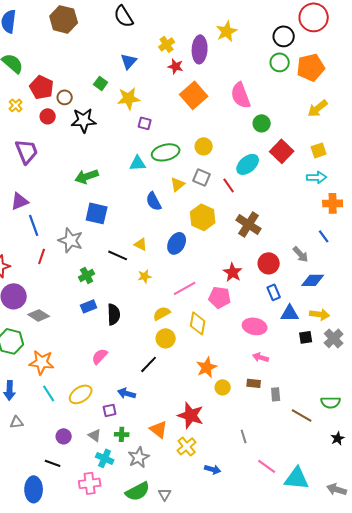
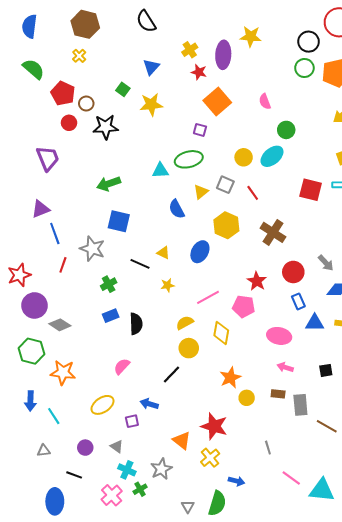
yellow star: (227, 31) -> (251, 37), turned 30
pink semicircle: (241, 95) -> (265, 101), size x0.6
yellow cross: (16, 105) -> (79, 56), moved
purple square: (145, 123) -> (200, 130), moved
yellow circle: (204, 146) -> (244, 157), moved
red square: (282, 151) -> (311, 190), moved, turned -30
cyan ellipse: (248, 164) -> (272, 156), moved
black square: (306, 337) -> (326, 370), moved
cyan line: (49, 393) -> (54, 416), moved
gray rectangle: (276, 394) -> (300, 405), size x1.5
gray triangle: (17, 422) -> (44, 451), moved
green cross: (122, 434) -> (140, 489), moved, turned -32
pink cross: (90, 483) -> (112, 495), turned -35
green semicircle: (138, 491) -> (217, 503), moved, turned -45

